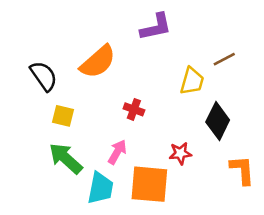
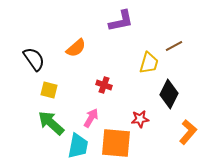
orange semicircle: (98, 62) -> (76, 48), size x0.7
orange L-shape: (242, 170) -> (188, 132), turned 45

